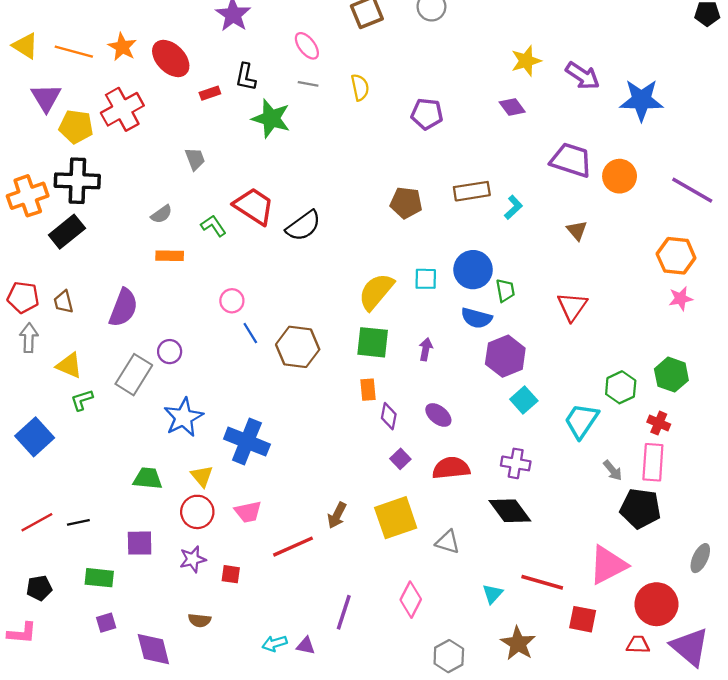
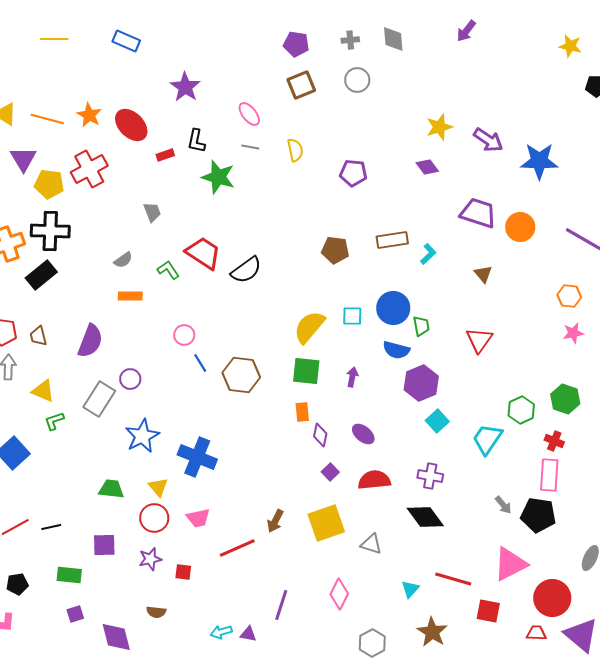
orange hexagon: (676, 256) -> (569, 296), size x0.7
gray arrow: (613, 470) -> (503, 505), moved

